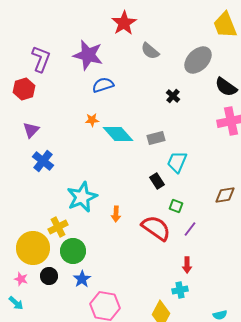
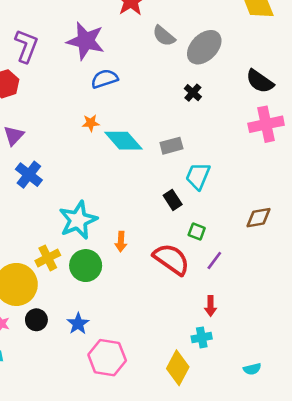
gray ellipse: (198, 60) -> (204, 47), moved
green circle: (73, 251) -> (86, 266), moved

